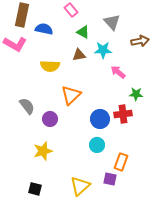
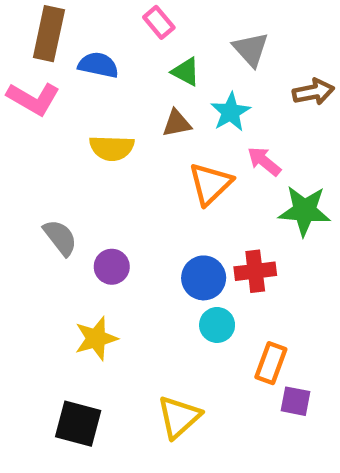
cyan star: (103, 50) -> (231, 112), turned -30
green star: (136, 94) -> (304, 211), size x1.6
orange triangle: (71, 95) -> (210, 184), moved
red cross: (123, 114) -> (255, 271), moved
blue circle: (100, 119) -> (204, 278), moved
purple square: (110, 179) -> (296, 401), moved
black square: (35, 189) -> (78, 424), size x1.5

